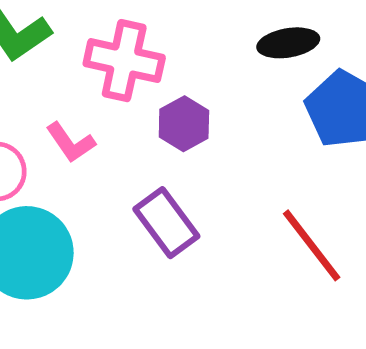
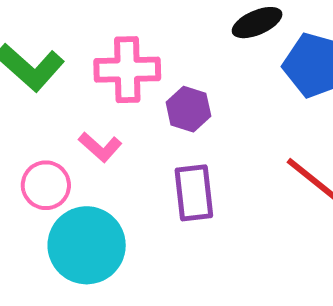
purple rectangle: (166, 223) -> (194, 193), turned 44

